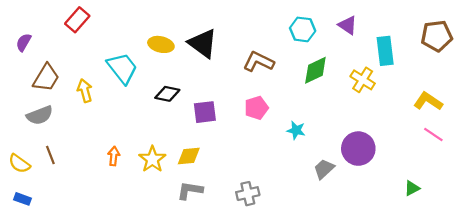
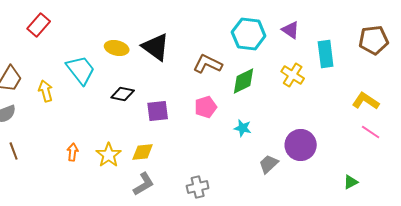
cyan hexagon: (303, 29) -> (249, 34), size x1.4
green diamond: (315, 70) -> (244, 81), moved
yellow cross: (363, 80) -> (293, 75), moved
gray L-shape: (190, 190) -> (144, 184), turned 140

